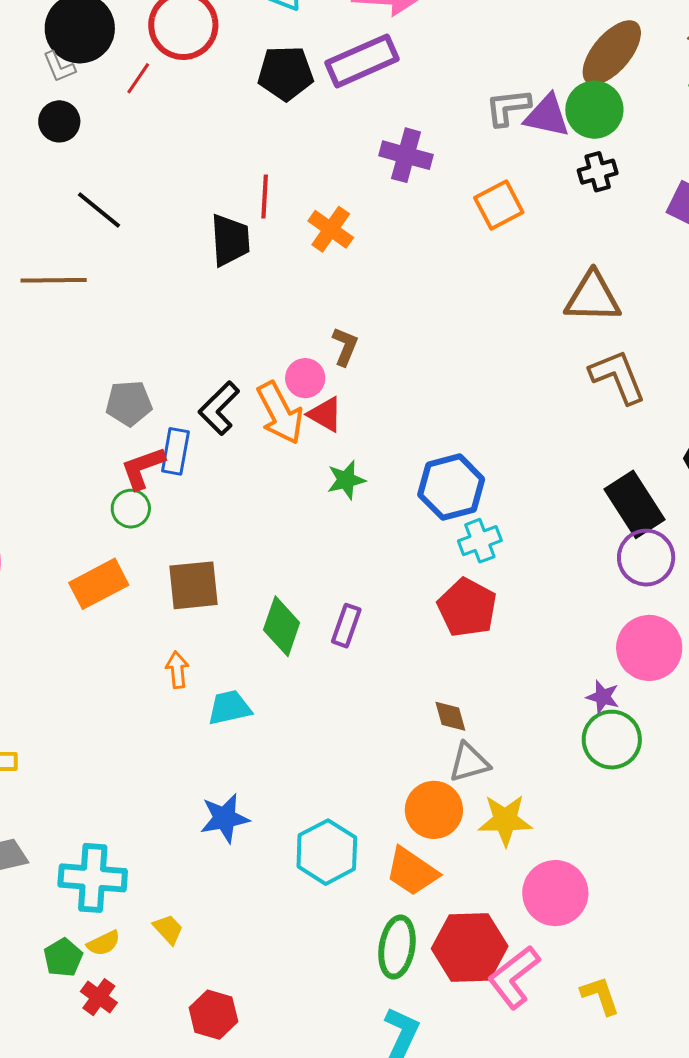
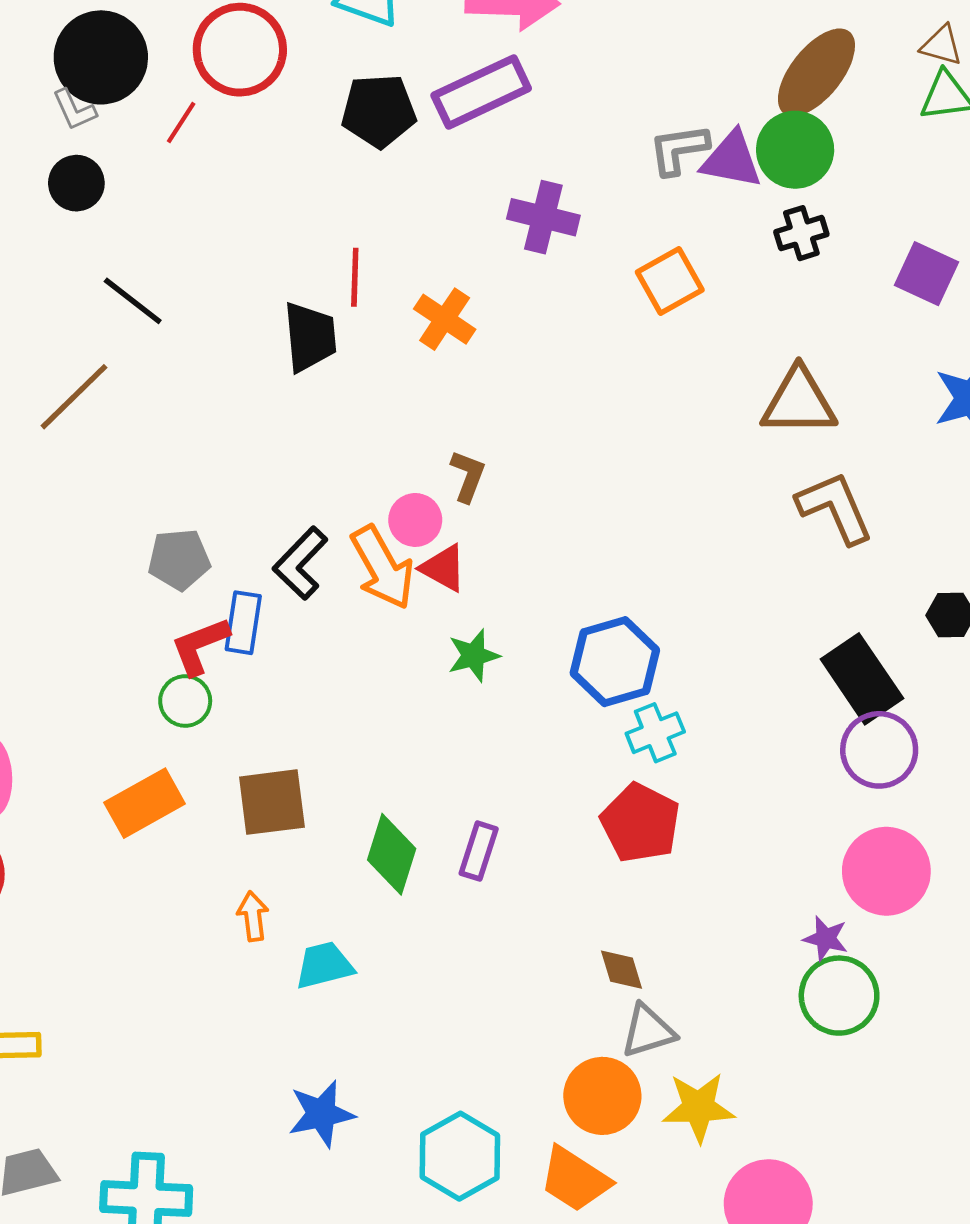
brown line: (54, 280) -> (74, 397), turned -42

